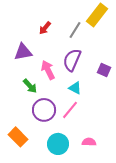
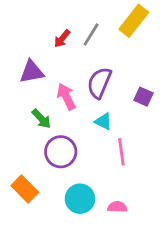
gray line: (75, 30) -> (91, 34), moved
pink line: (70, 110) -> (121, 152), moved, turned -48
pink semicircle: (89, 142) -> (117, 207), moved

